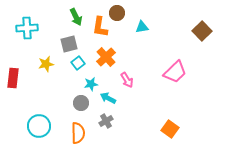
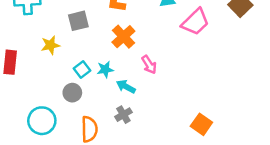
cyan square: (78, 63) -> (82, 70), moved
pink trapezoid: (175, 72) -> (195, 22), moved
gray circle: (81, 103) -> (72, 93), moved

